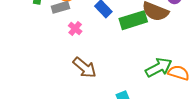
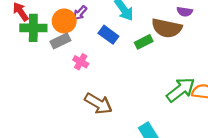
green rectangle: (133, 20) -> (144, 42), size x0.6

